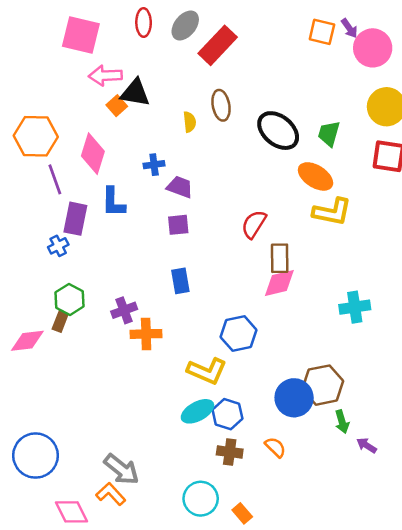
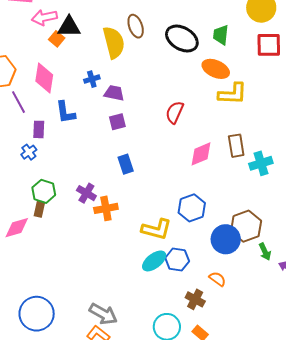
yellow semicircle: (190, 122) -> (114, 42), size x2.0
purple rectangle: (75, 219) -> (39, 129), size x0.7
brown rectangle: (280, 258) -> (236, 146), moved
purple cross: (124, 310) -> (86, 193), turned -30
blue hexagon: (239, 333) -> (192, 208), moved
brown cross: (230, 452) -> (195, 299), moved, turned 30

